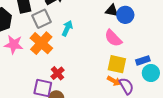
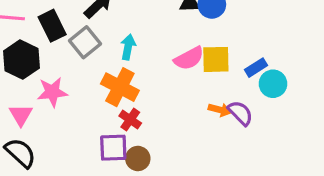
pink semicircle: (113, 38) -> (189, 58), moved, turned -60
orange cross: (41, 43) -> (120, 87), moved
yellow square: (117, 64) -> (216, 59), moved

